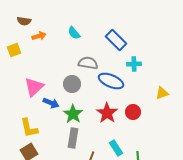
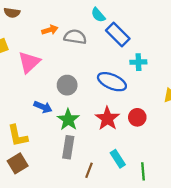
cyan semicircle: (74, 33) -> (98, 15), moved
orange arrow: (39, 36) -> (50, 30), moved
gray semicircle: (88, 63) -> (75, 37), moved
pink triangle: (34, 87) -> (29, 62), moved

